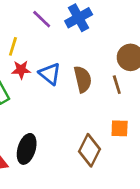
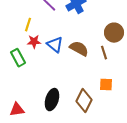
brown semicircle: (83, 79) -> (79, 49), turned -48
black ellipse: (27, 149) -> (52, 100), moved

